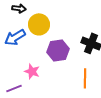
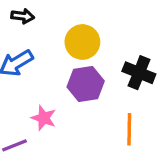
yellow circle: (39, 24) -> (82, 42), moved

